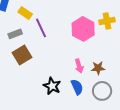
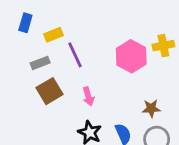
yellow rectangle: (25, 13) -> (54, 35), turned -56
pink arrow: (79, 66) -> (88, 96), moved

